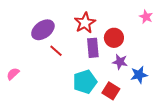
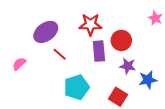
red star: (85, 23) -> (90, 24), turned 30
pink semicircle: (13, 74) -> (19, 64), moved
cyan pentagon: (85, 82) -> (77, 87), moved

